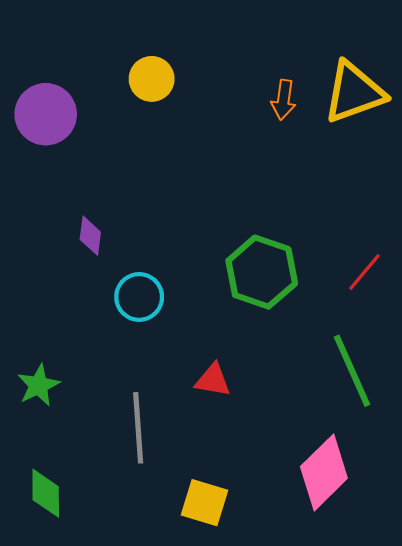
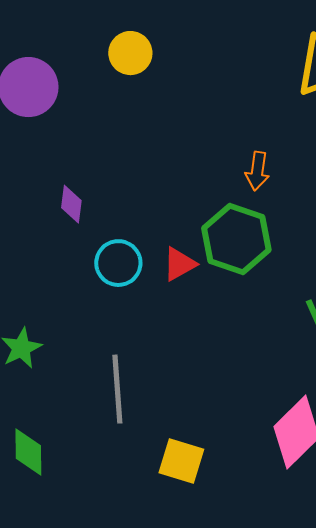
orange arrow: (283, 100) -> (257, 171), moved
red triangle: (213, 380) -> (179, 264), moved, turned -39

